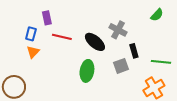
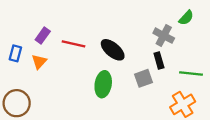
purple rectangle: (47, 18) -> (43, 36), moved, turned 48
gray cross: (118, 30) -> (164, 36), moved
blue rectangle: (31, 34) -> (15, 53), moved

